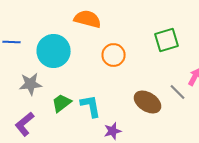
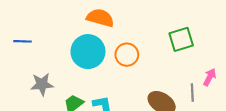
cyan circle: (54, 51) -> (88, 52), moved
gray line: (178, 92) -> (192, 92), turned 42

